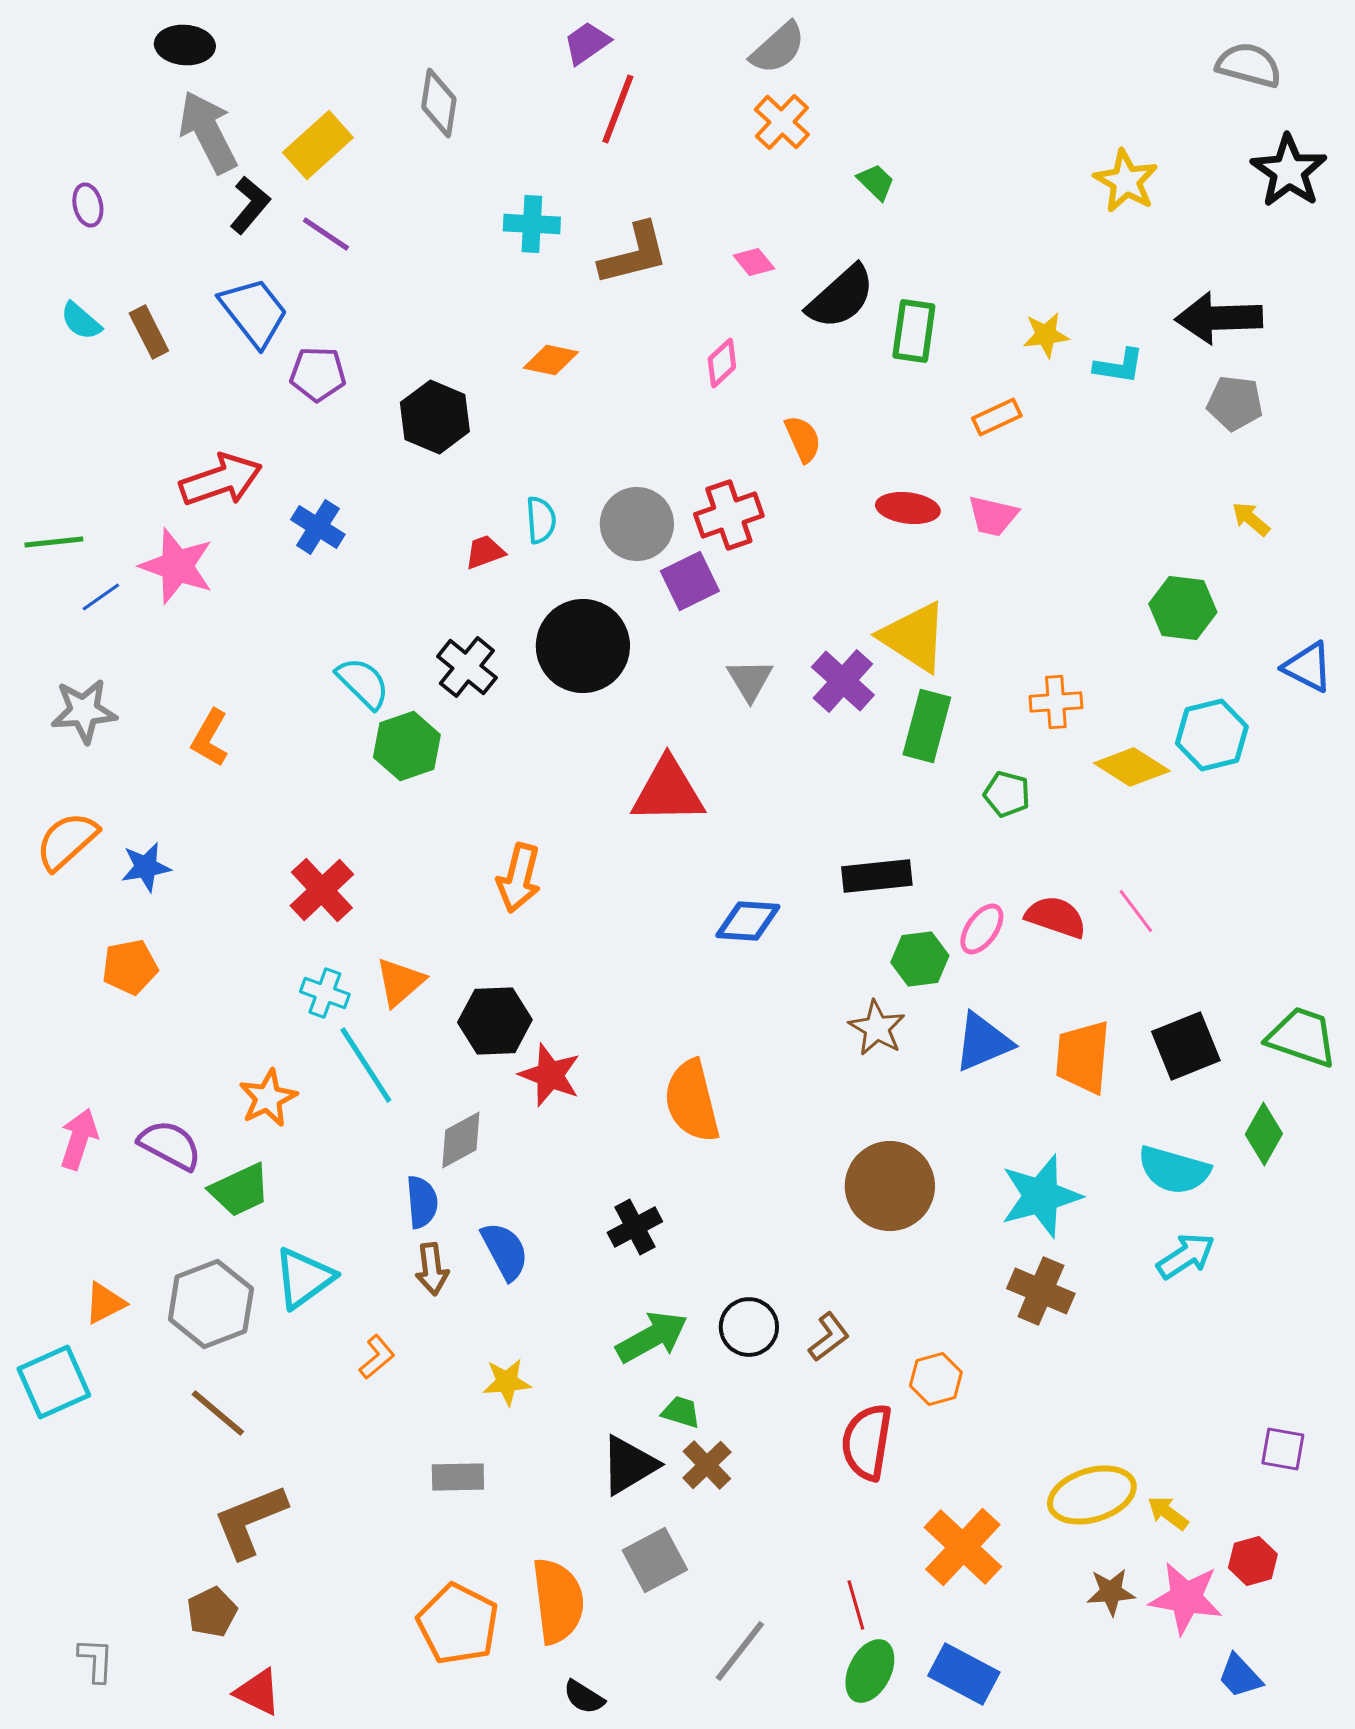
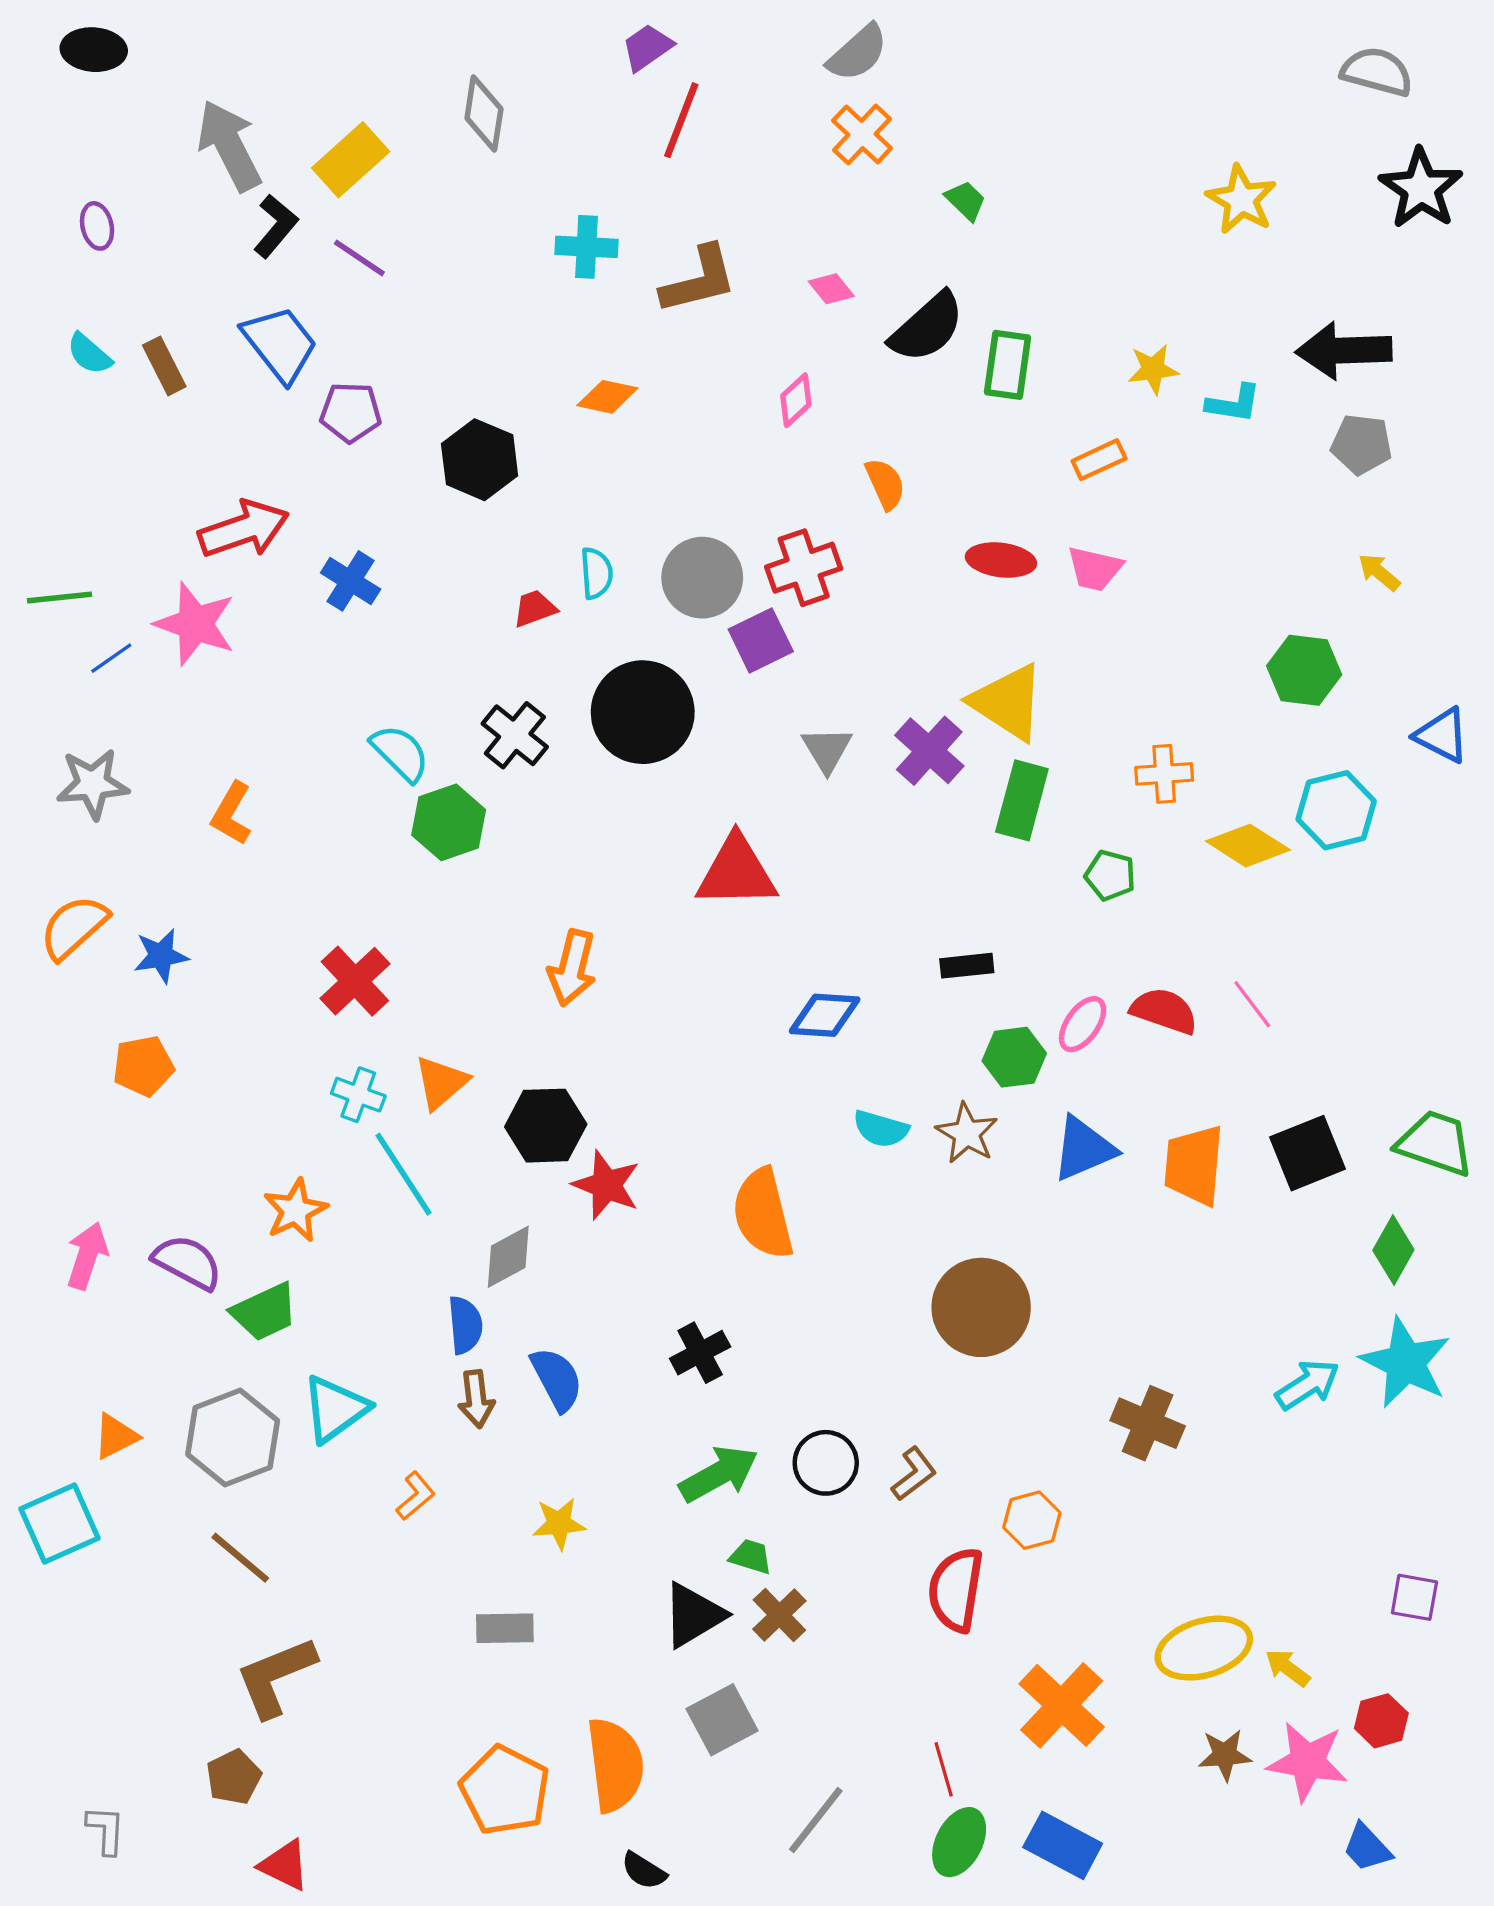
black ellipse: (185, 45) -> (94, 50), moved
black rectangle: (877, 876) -> (967, 966), size x0.7
cyan semicircle: (1174, 1170) -> (881, 1129), moved, size x0.7
cyan star: (1041, 1196) -> (1406, 1363), moved, turned -30

